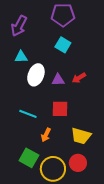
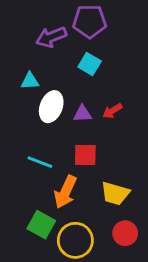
purple arrow: (19, 26) -> (51, 37), moved, turned 40
orange arrow: (46, 135) -> (65, 192), size x1.6
red circle: (78, 163) -> (125, 233), moved

